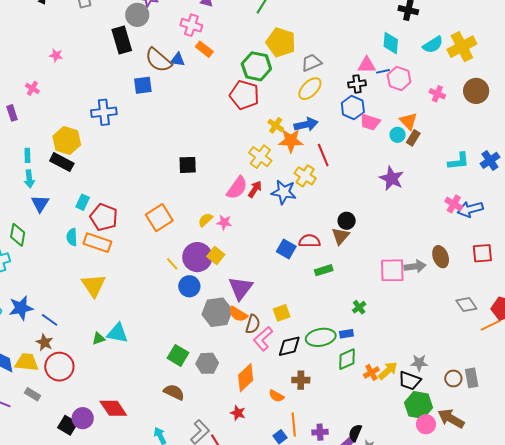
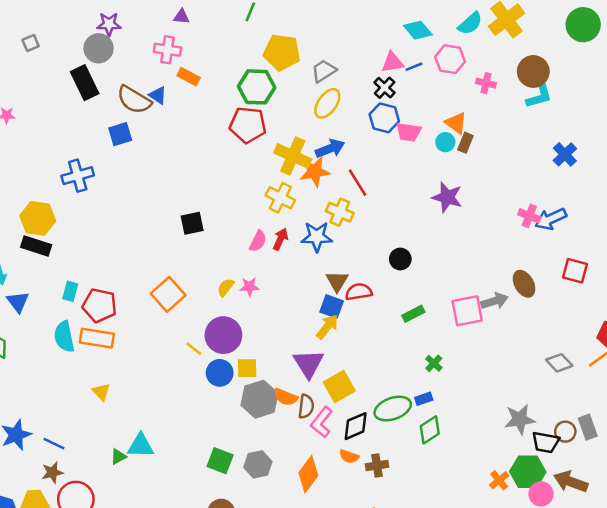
cyan diamond: (391, 43) -> (418, 30), turned -35
blue triangle: (178, 60) -> (158, 95), turned 35
pink hexagon: (399, 79) -> (450, 59), moved
black cross: (357, 84) -> (385, 88), turned -30
yellow cross: (276, 125) -> (293, 156), size x1.8
cyan L-shape: (459, 161) -> (539, 96), moved
pink semicircle: (237, 188) -> (258, 241), size x0.7
brown triangle: (340, 236) -> (337, 281), moved
cyan semicircle: (72, 237) -> (64, 337), size x1.4
red square: (482, 253) -> (575, 271), turned 30
yellow square: (216, 256) -> (247, 368), moved, turned -30
green rectangle: (324, 270) -> (413, 314), moved
yellow triangle: (94, 285) -> (101, 392), size x0.6
purple triangle: (241, 288) -> (308, 364), moved
gray diamond: (466, 305) -> (559, 363), moved
yellow square: (282, 313) -> (339, 386), size x1.4
brown star: (45, 342) -> (52, 472), turned -30
gray star: (419, 363) -> (520, 419), size x1.4
yellow arrow: (388, 371) -> (327, 327), moved
orange cross: (371, 372) -> (499, 480), moved
black trapezoid: (410, 381) -> (546, 442), moved
orange semicircle: (276, 396) -> (349, 456), moved

